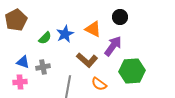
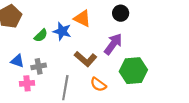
orange triangle: (93, 29) -> (82, 18), moved
blue star: (65, 34) -> (62, 31), turned -30
pink cross: (20, 82) -> (27, 83), moved

